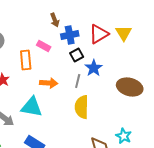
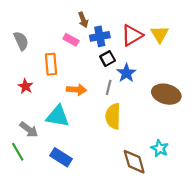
pink rectangle: (44, 46) -> (71, 40), moved

